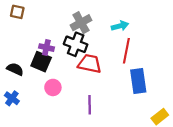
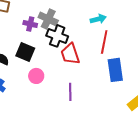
gray cross: (81, 23) -> (48, 19), moved, turned -36
purple cross: (46, 48) -> (30, 24), moved
red trapezoid: (90, 64) -> (70, 54), turned -120

